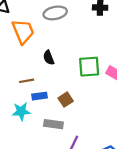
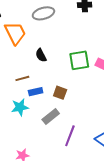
brown square: (66, 100) -> (60, 93), turned -32
gray rectangle: (53, 124) -> (51, 117), turned -42

